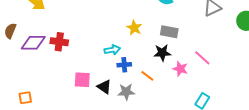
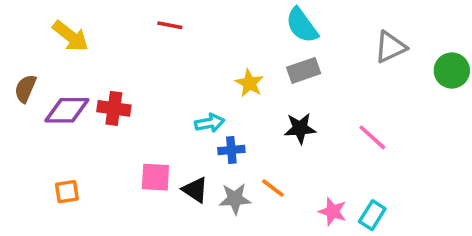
gray rectangle: (169, 32) -> (304, 70), moved, turned -30
pink star: (180, 69) -> (333, 211), moved
orange line: (147, 76) -> (273, 188), moved
orange square: (25, 98) -> (67, 192), moved

